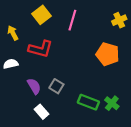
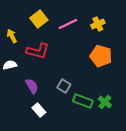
pink line: (72, 20) -> (68, 24), turned 48
yellow cross: (119, 20) -> (98, 24), moved
gray square: (56, 86) -> (64, 86), moved

